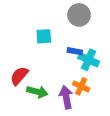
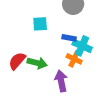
orange cross: (81, 86) -> (74, 59), moved
green arrow: (37, 92) -> (37, 63), moved

